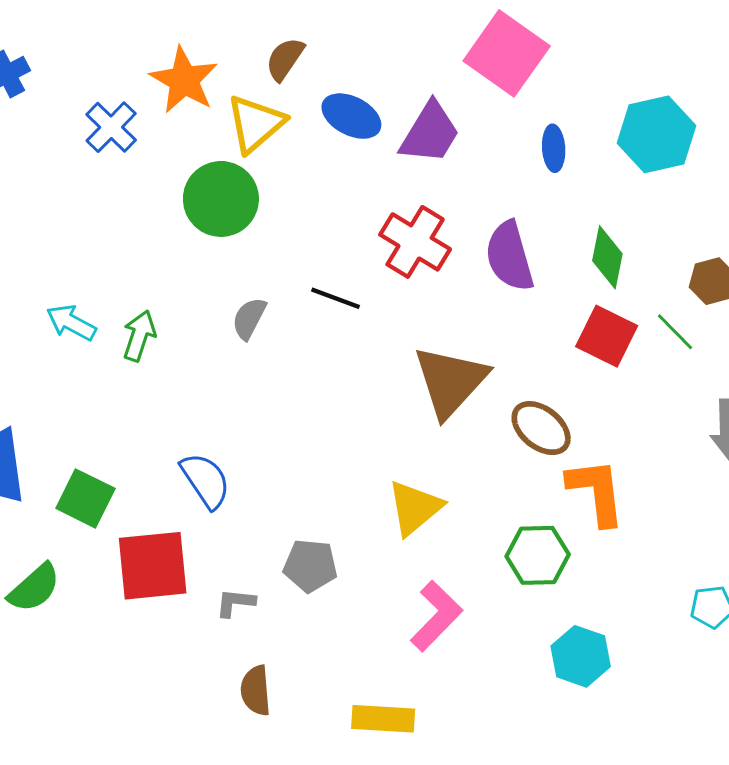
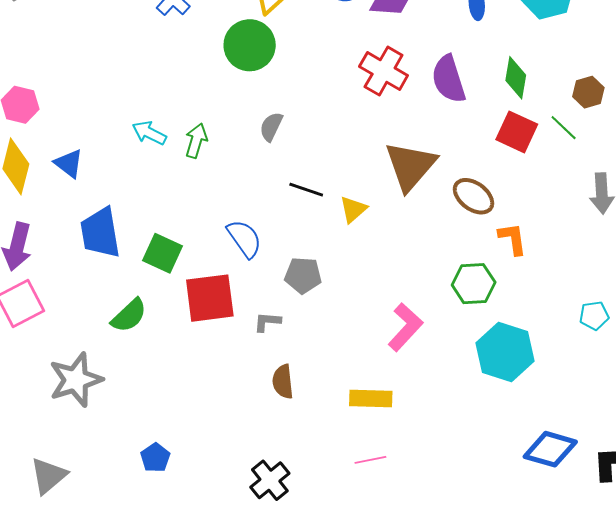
black line: (335, 298) -> (306, 190), moved
orange L-shape: (596, 492) -> (513, 239), size x0.7
yellow triangle: (415, 508) -> (353, 209), moved, size x0.7
gray pentagon: (310, 566) -> (303, 275), moved
cyan hexagon: (581, 656) -> (505, 352), size x1.4

